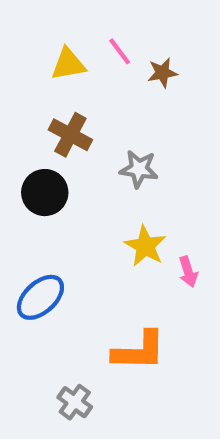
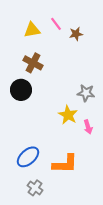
gray star: (139, 169) -> (86, 93), moved
blue ellipse: (40, 297) -> (28, 157), moved

